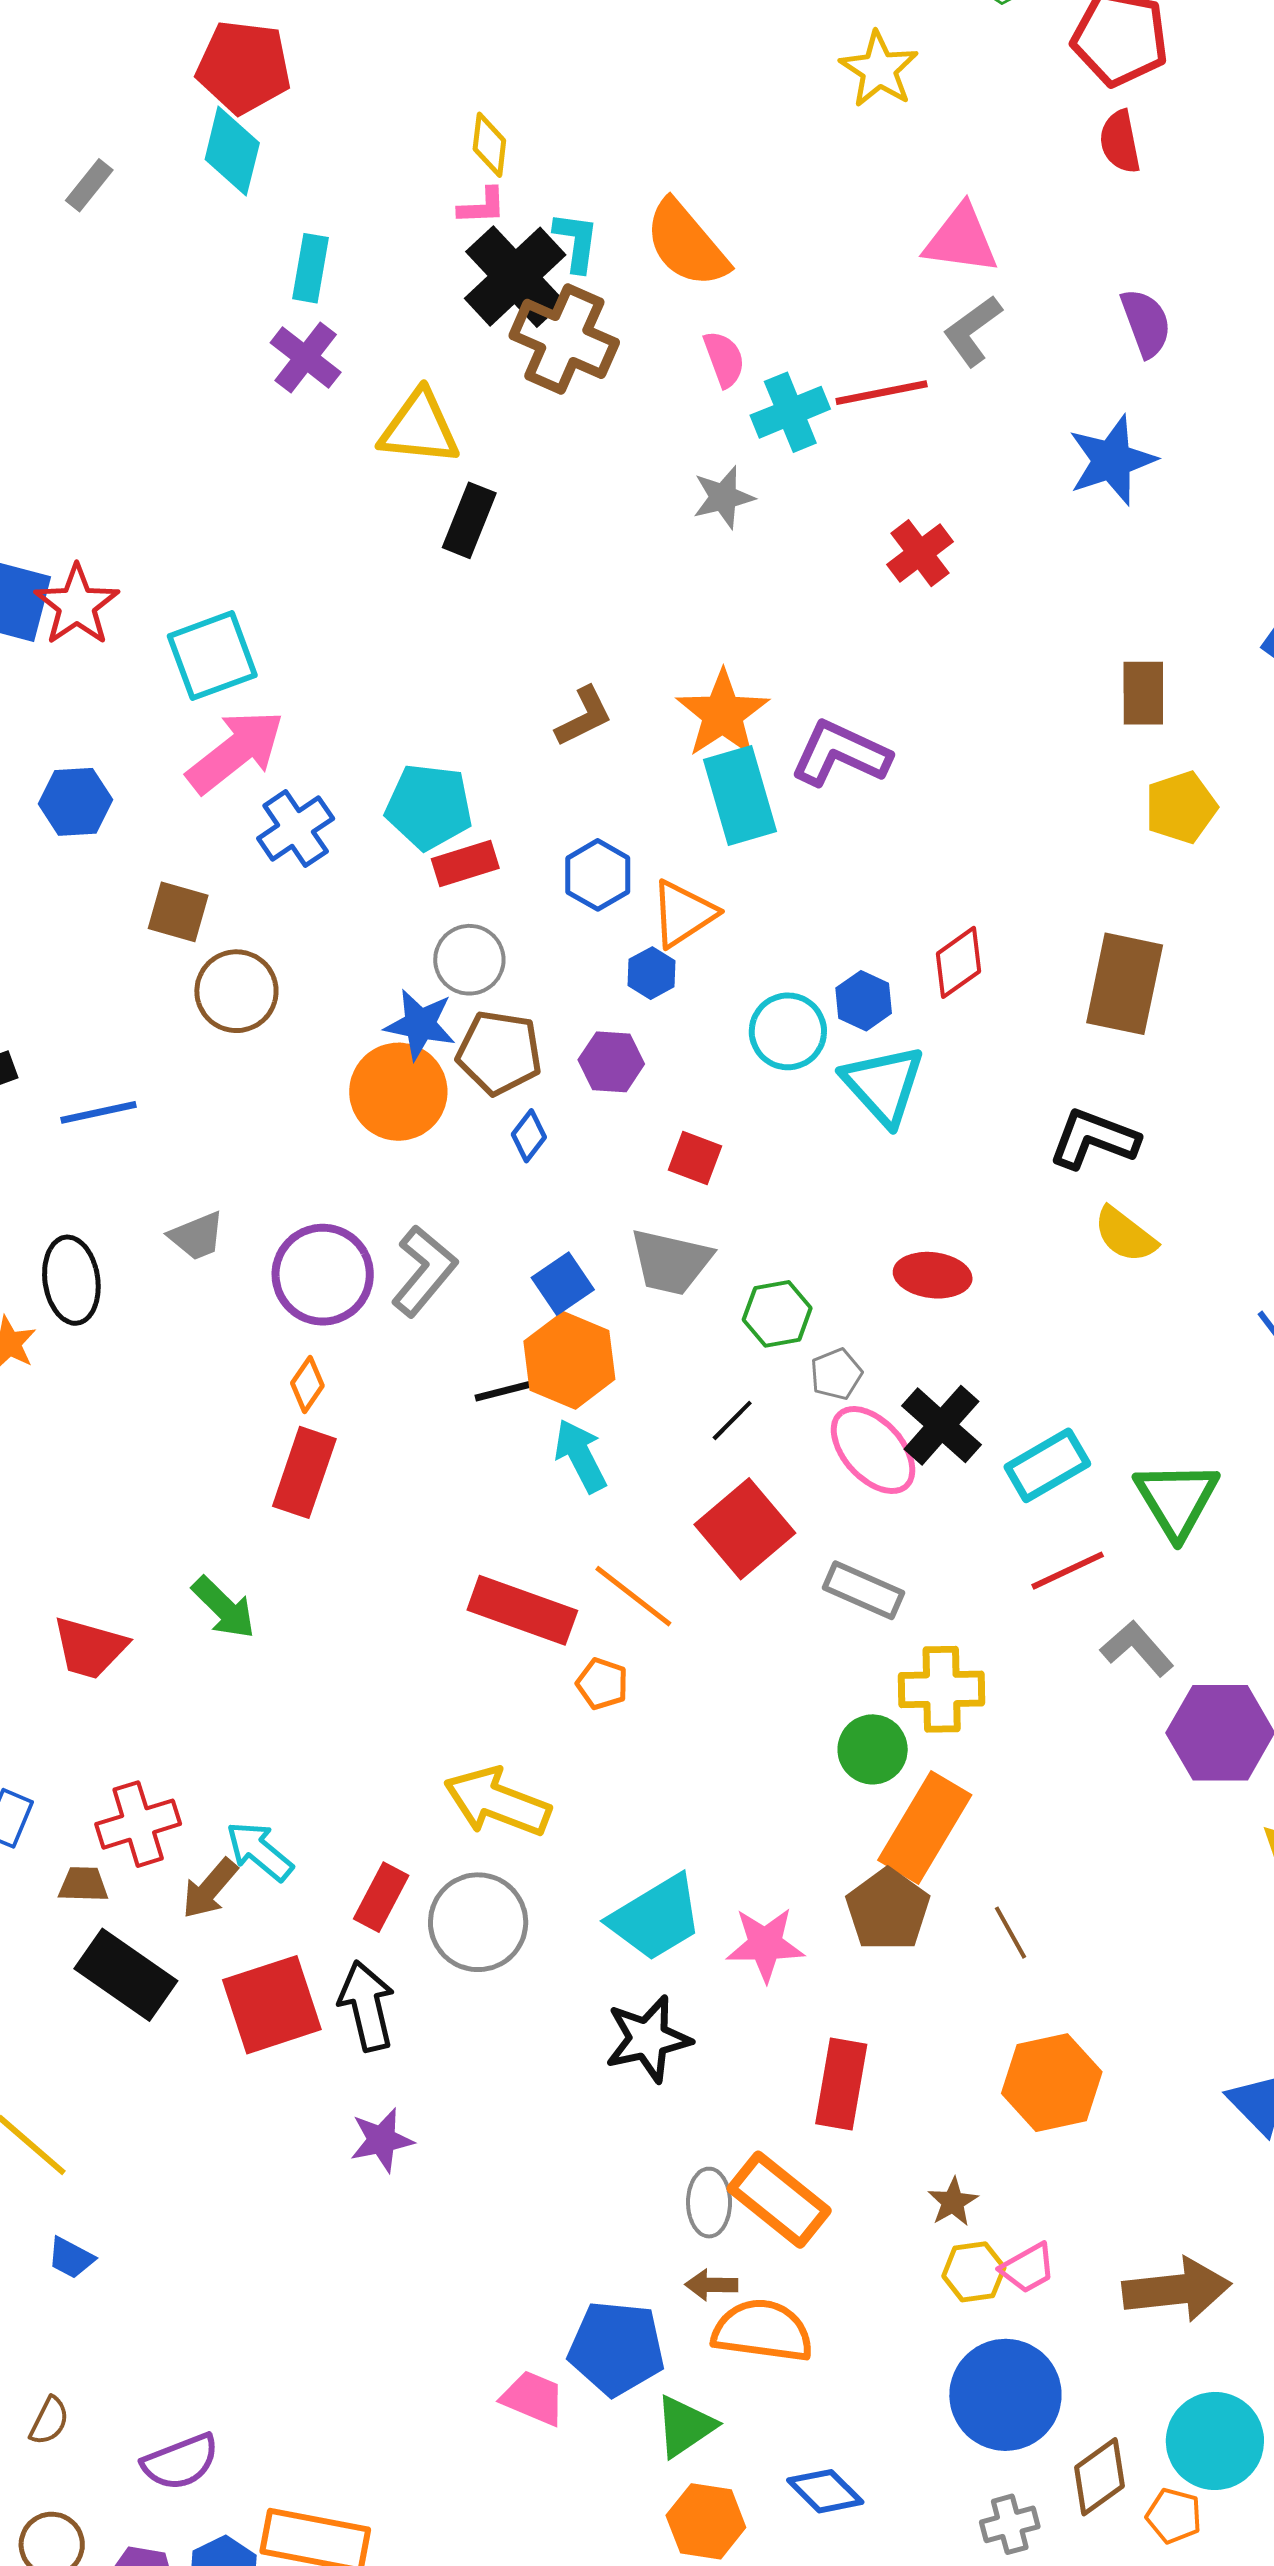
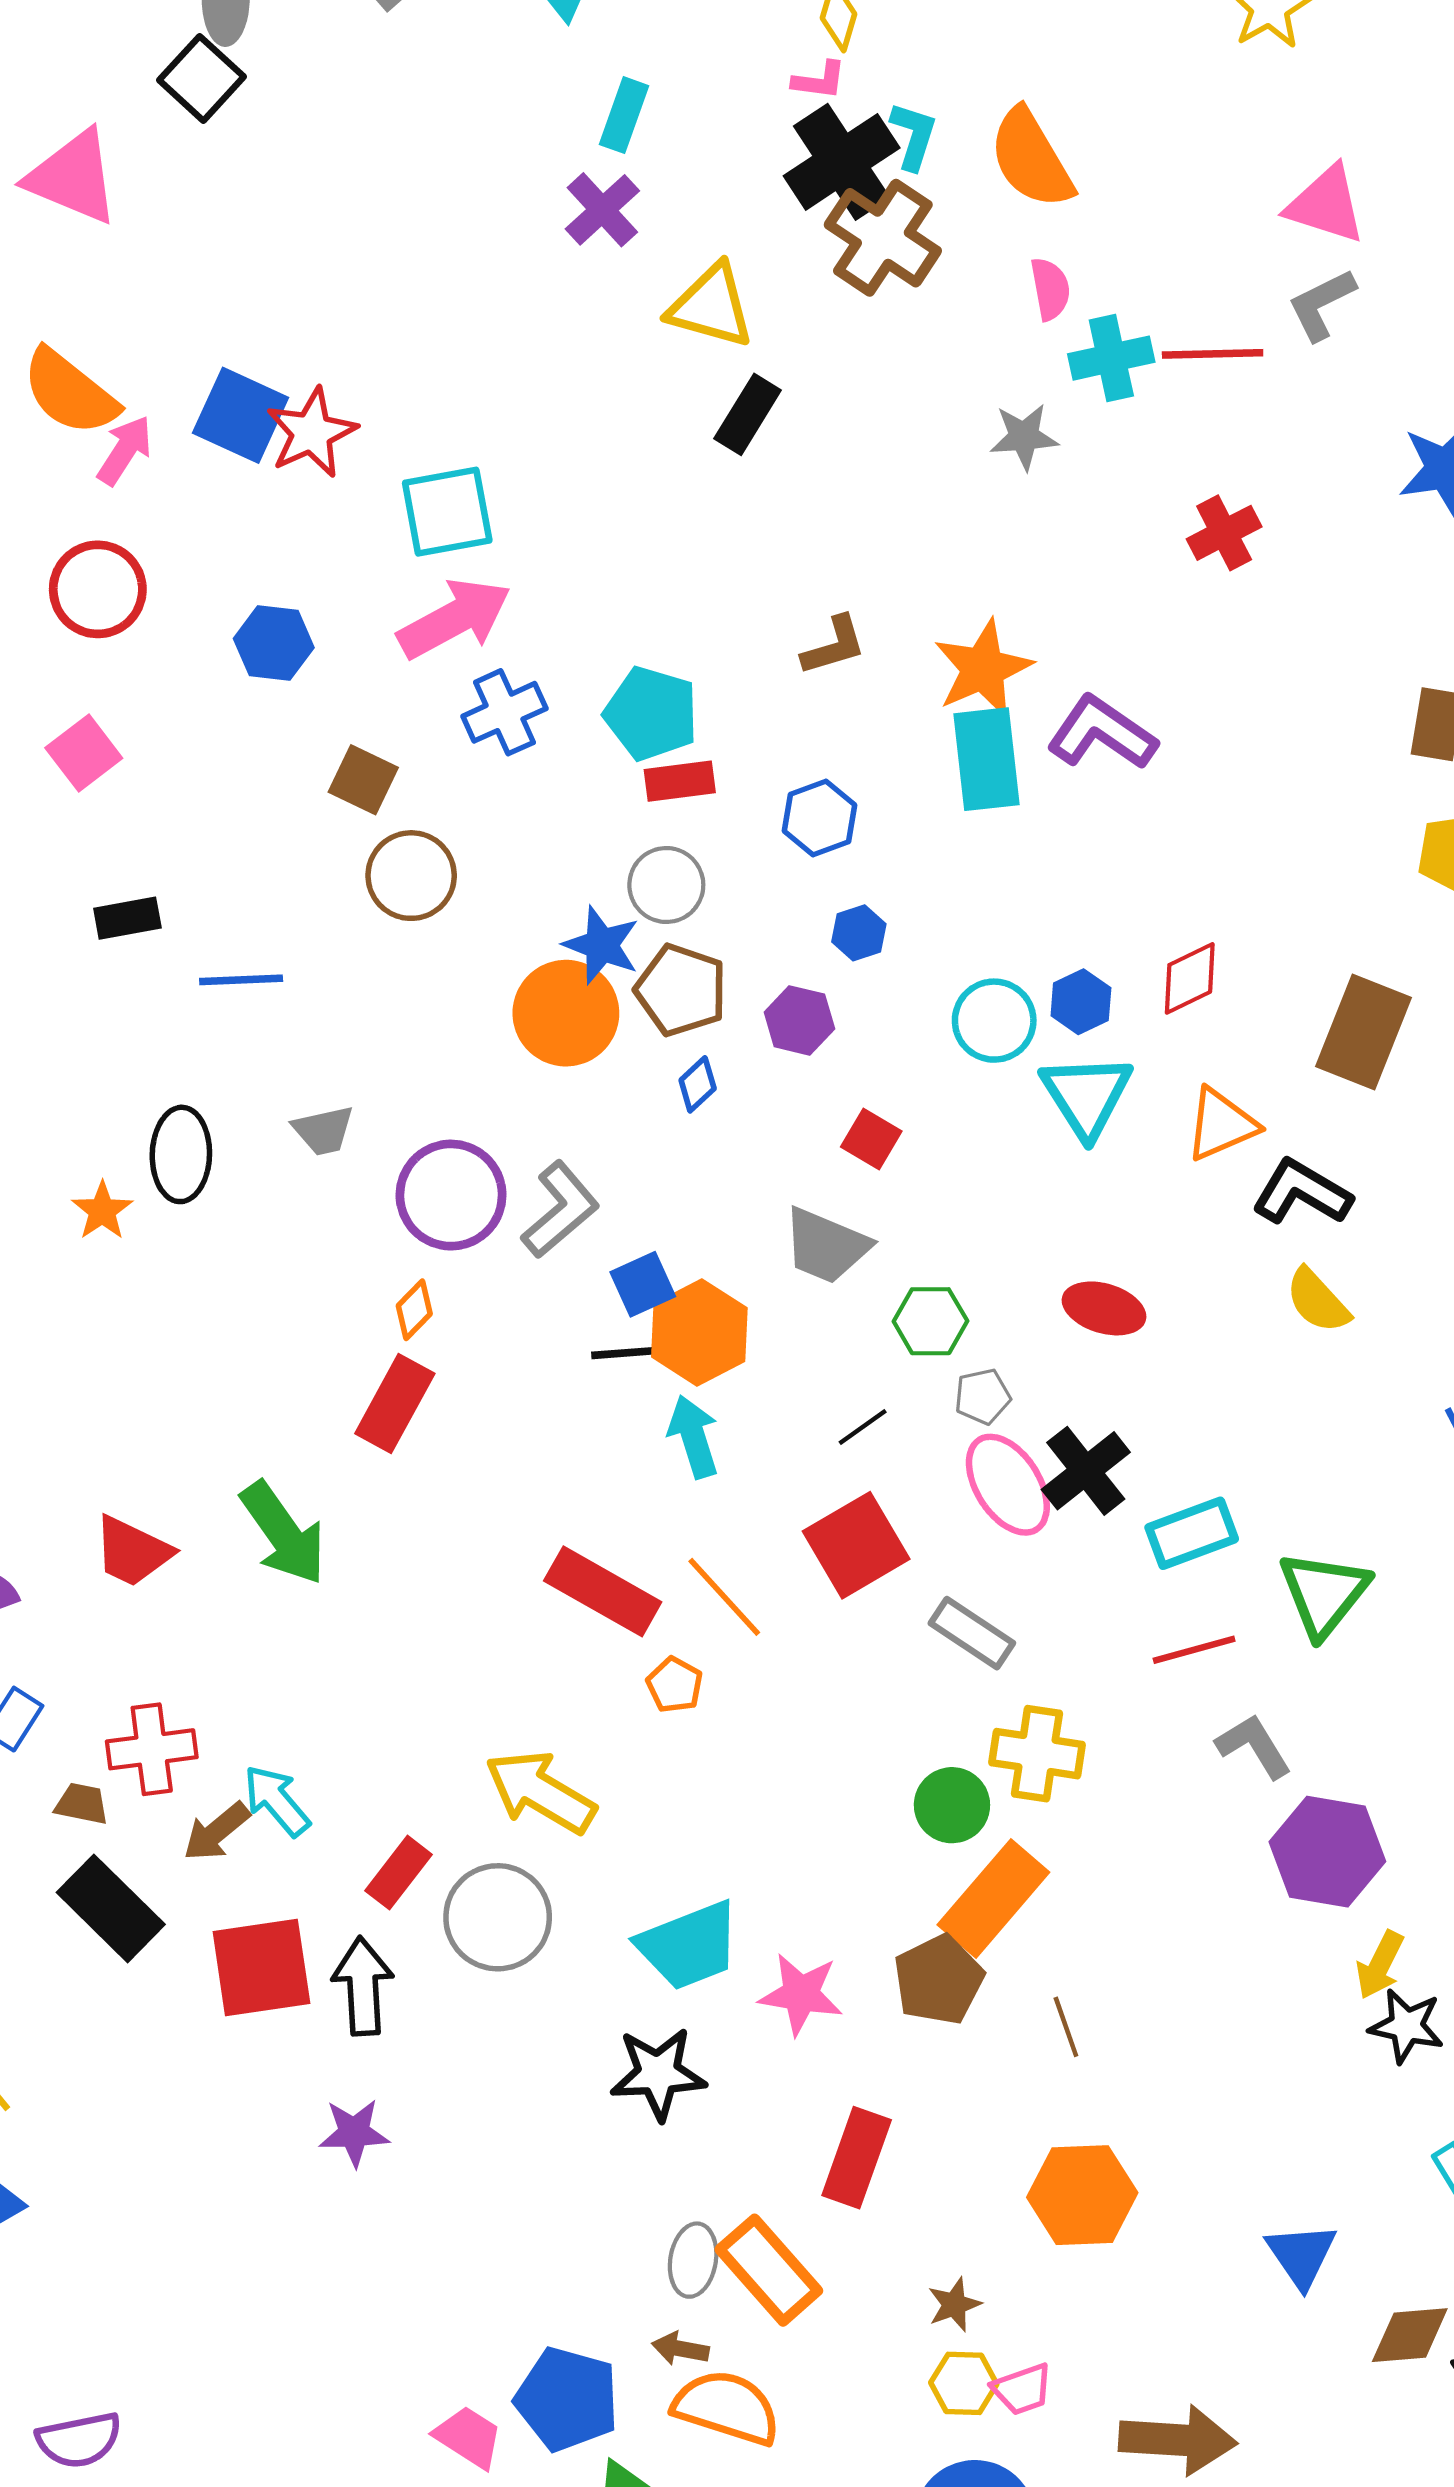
orange triangle: (683, 914) -> (1221, 1124), moved
blue square: (563, 1284) -> (643, 1284), moved
green arrow: (224, 1608) -> (283, 1533), size x1.4

